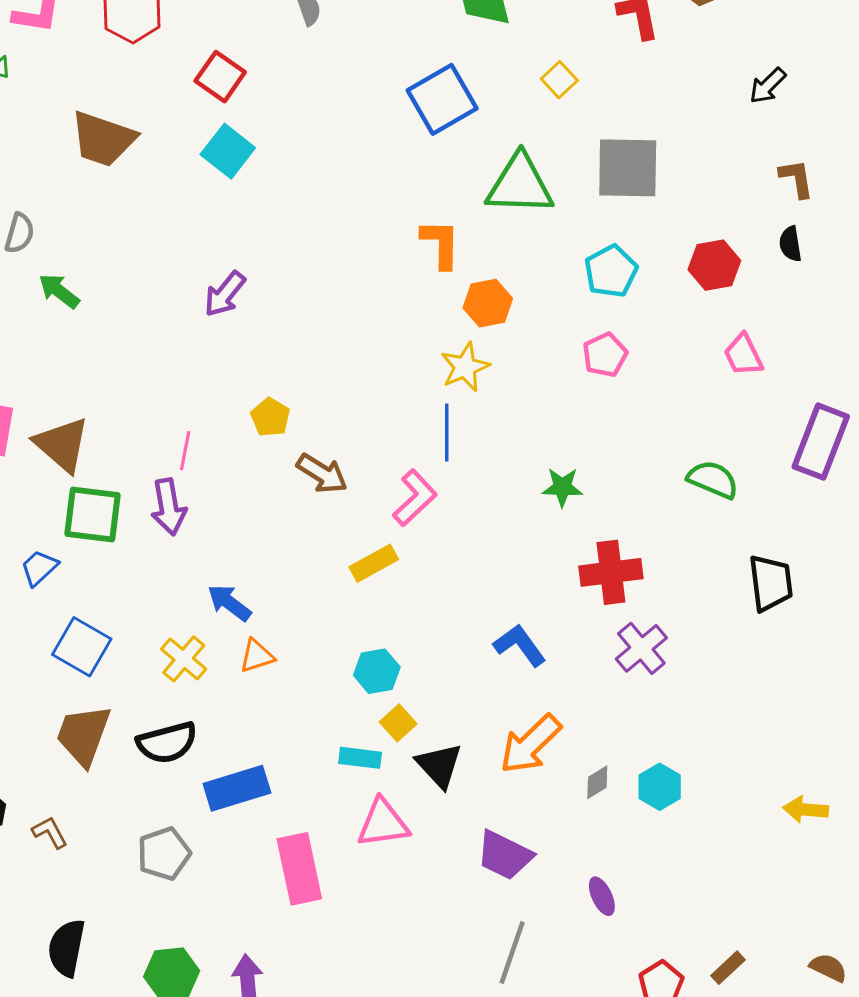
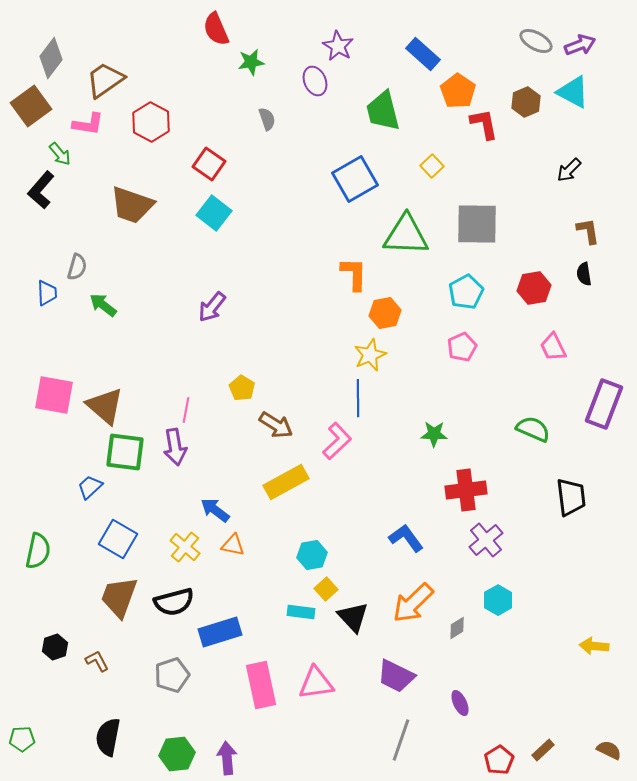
yellow rectangle: (374, 563) -> (286, 482), moved, size x1.4
orange triangle: (257, 656) -> (233, 545), turned 30
cyan hexagon: (660, 787) -> (498, 600), moved
pink triangle: (383, 823) -> (316, 683), moved

